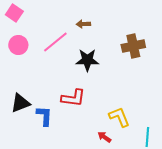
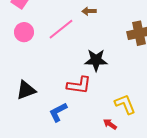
black star: (87, 60) -> (96, 60), moved
blue L-shape: (44, 116) -> (58, 112), moved, turned -120

